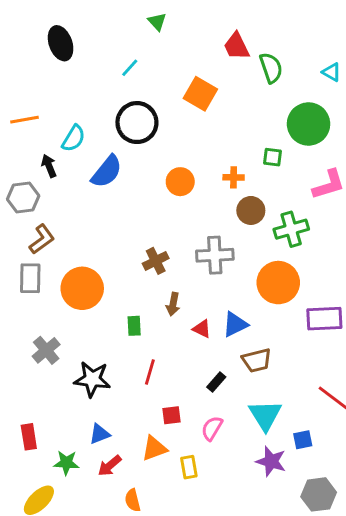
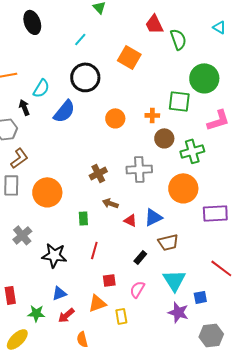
cyan triangle: (332, 72) -> (219, 27), moved
green square: (272, 157) -> (179, 101), size x1.6
brown arrow: (173, 304) -> (110, 203), turned 98

